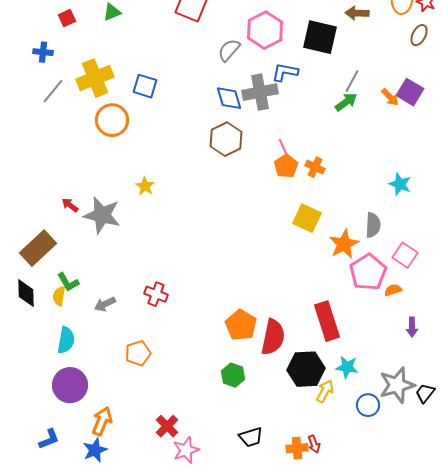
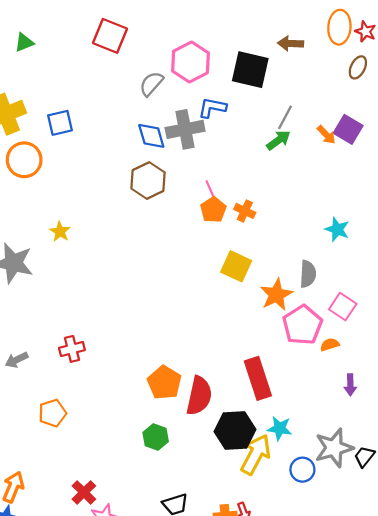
blue square: (145, 86) -> (60, 123), turned -30
red cross: (156, 294) -> (72, 349), turned -35
yellow arrow: (325, 391) -> (256, 454), size x1.6

